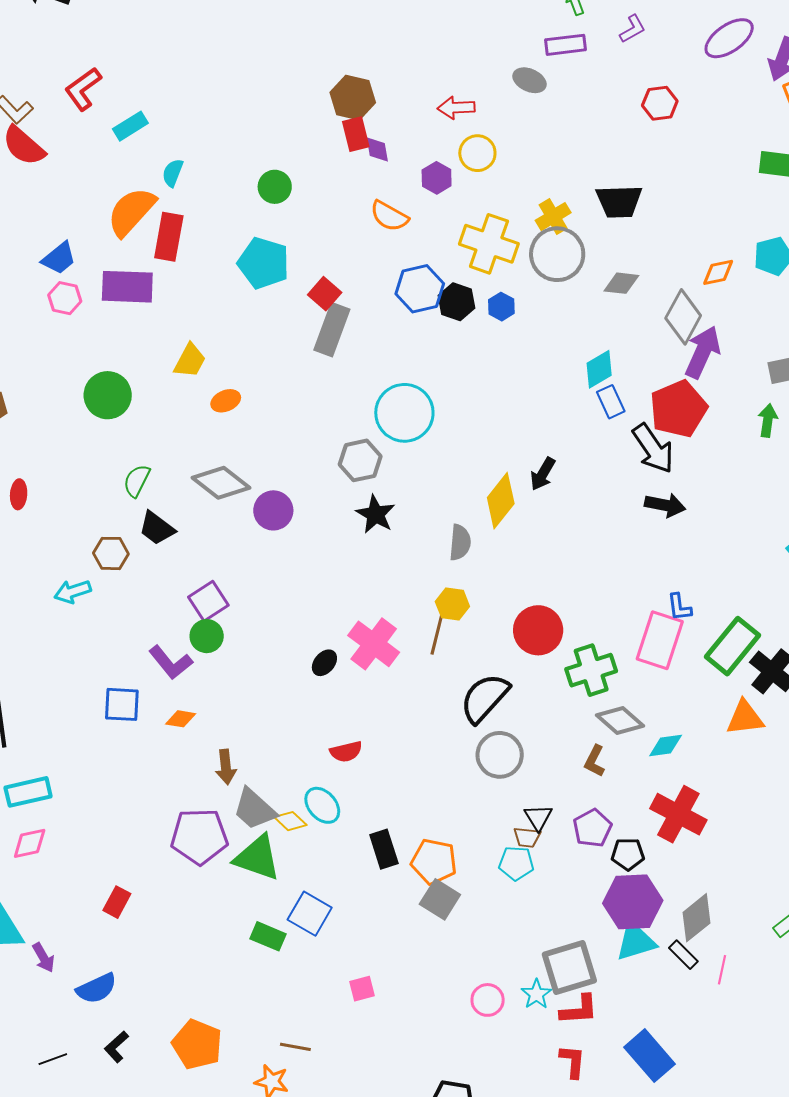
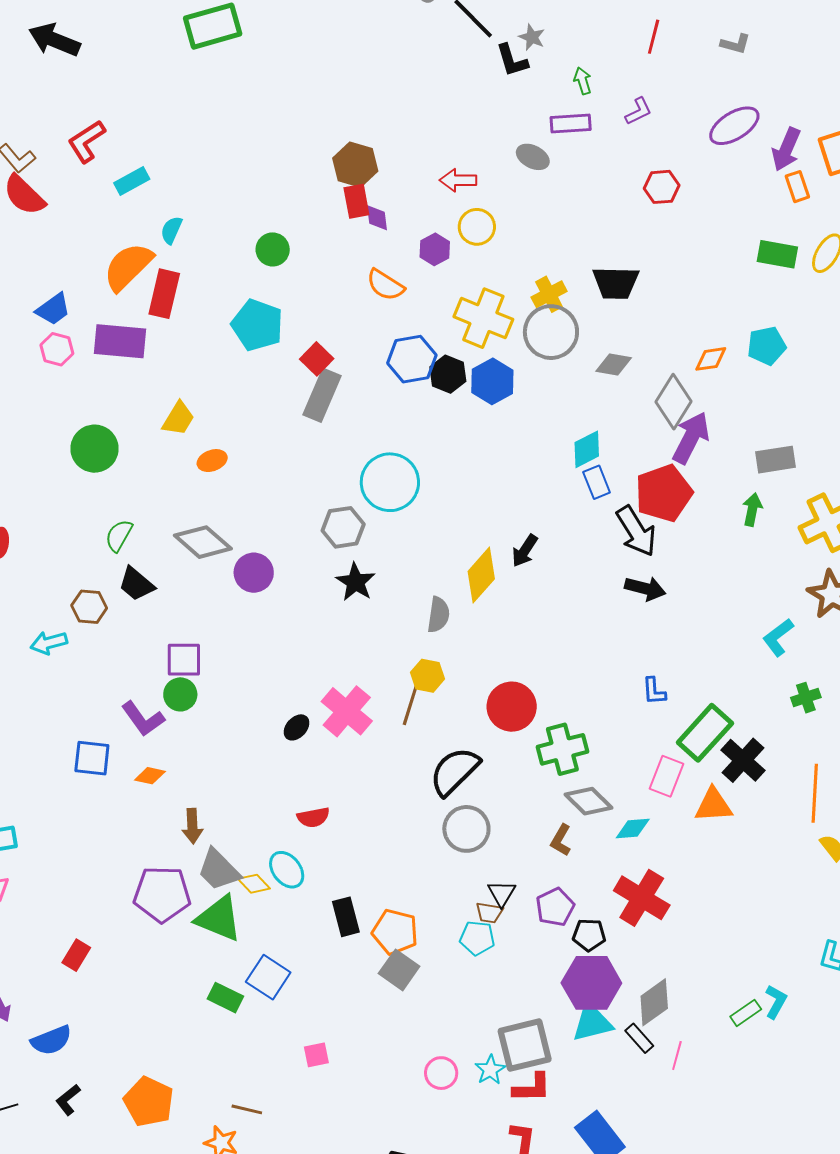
blue hexagon: (501, 307) -> (492, 381), size x1.6
purple square: (208, 601) -> (184, 660), turned 30
pink rectangle: (660, 640) -> (666, 776), moved, size x0.7

